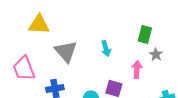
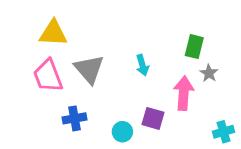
pink trapezoid: (24, 68) -> (48, 76), moved
pink arrow: (137, 69) -> (184, 93), size x1.4

